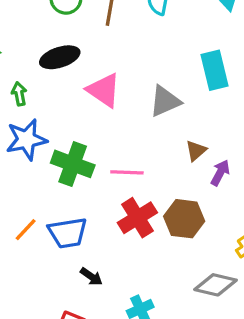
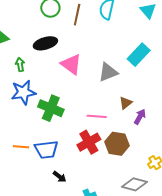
cyan rectangle: (214, 70) -> (139, 55), turned 55
pink line: (127, 172) -> (97, 116), moved
orange line: (26, 230) -> (21, 147), turned 49

